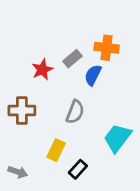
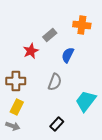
orange cross: (107, 48) -> (82, 25), moved
gray rectangle: (72, 59) -> (50, 35), moved
yellow rectangle: (56, 150) -> (17, 107), moved

